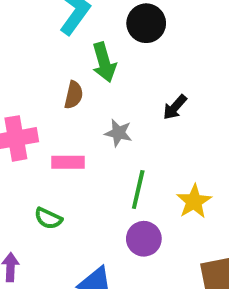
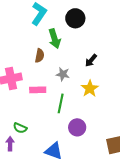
green line: (138, 190) -> (61, 103), moved
yellow star: (194, 201) -> (90, 89), moved
green semicircle: (48, 218) -> (20, 128), moved

